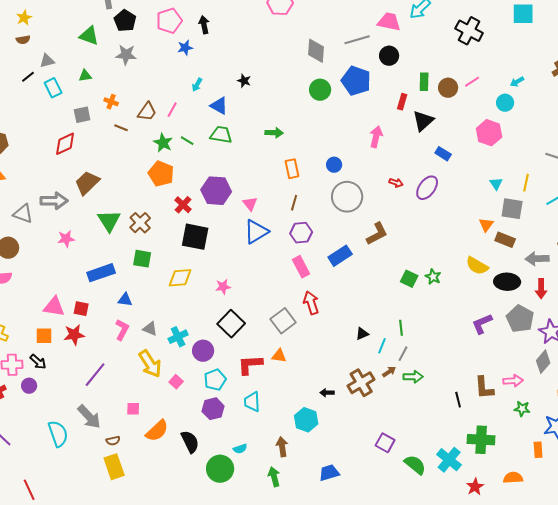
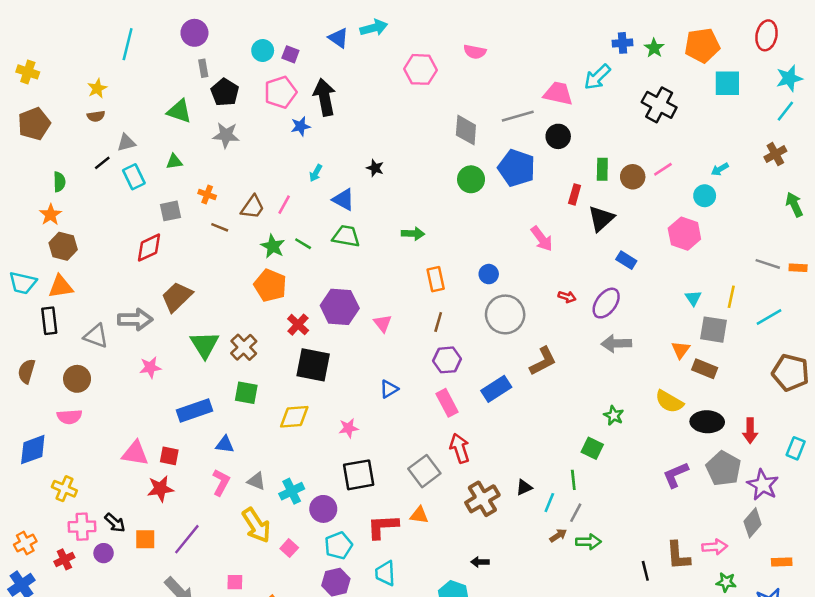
black arrow: (204, 25) -> (325, 97), size x1.6
pink arrow: (376, 137) -> (542, 239), turned 130
blue triangle: (256, 232) -> (389, 389), moved, size x0.6
gray arrow: (537, 259) -> (616, 343), moved
green square: (409, 279) -> (592, 448), moved
black square: (231, 324) -> (359, 475), turned 36
orange square: (44, 336) -> (145, 539), moved
brown cross: (361, 383) -> (482, 499), moved

